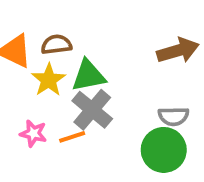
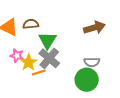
green triangle: (88, 76) -> (47, 40), turned -48
yellow star: (49, 80) -> (29, 62), moved
pink star: (33, 133) -> (17, 56), moved

